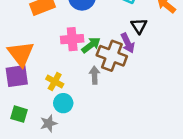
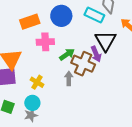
black triangle: (139, 26) -> (106, 41), size x1.6
pink cross: (72, 39) -> (45, 42), moved
cyan circle: (63, 103) -> (32, 103), moved

